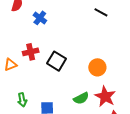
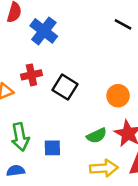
blue cross: (40, 18) -> (44, 31), size x1.5
green arrow: (22, 100) -> (20, 137), size x1.5

